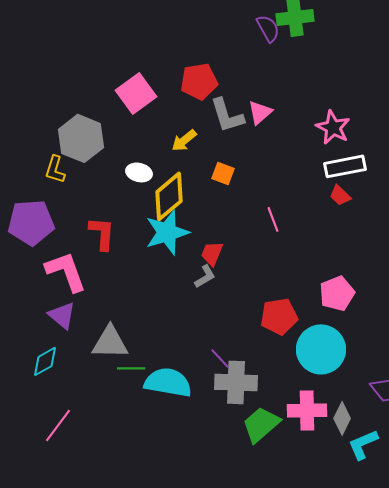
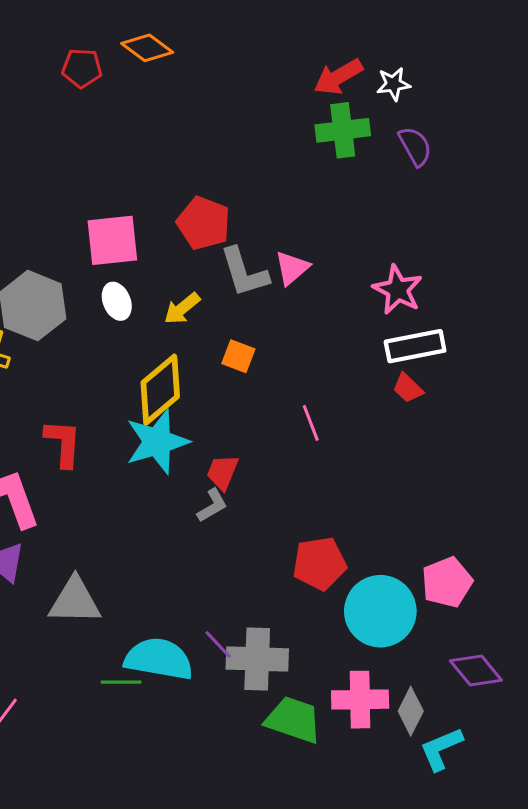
purple semicircle: (268, 28) -> (415, 146), moved
red pentagon: (199, 81) -> (204, 223), turned 30
pink square: (136, 93) -> (112, 240), turned 30
white ellipse: (139, 172) -> (117, 301), moved, turned 55
pink pentagon: (337, 293) -> (447, 582), moved
purple line: (220, 358) -> (218, 644), moved
green line: (131, 368) -> (121, 682), moved
green trapezoid: (261, 424) -> (293, 720), turned 60

